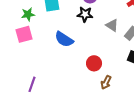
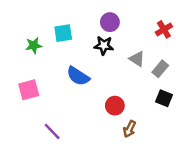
pink square: (24, 34) -> (29, 90), moved
purple line: (32, 84) -> (52, 131), moved, turned -63

